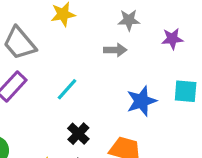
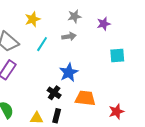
cyan line: (67, 89) -> (42, 44), moved
blue star: (141, 101) -> (69, 72), moved

